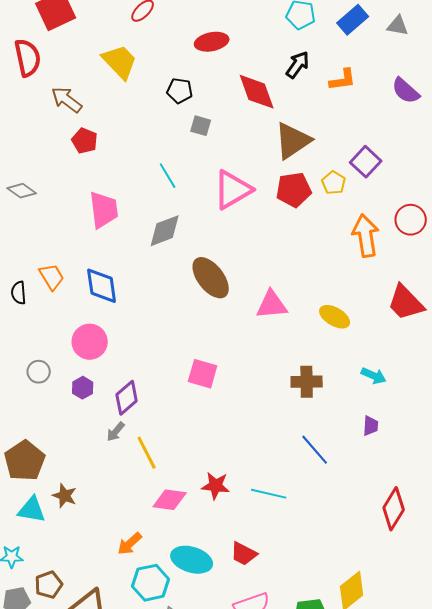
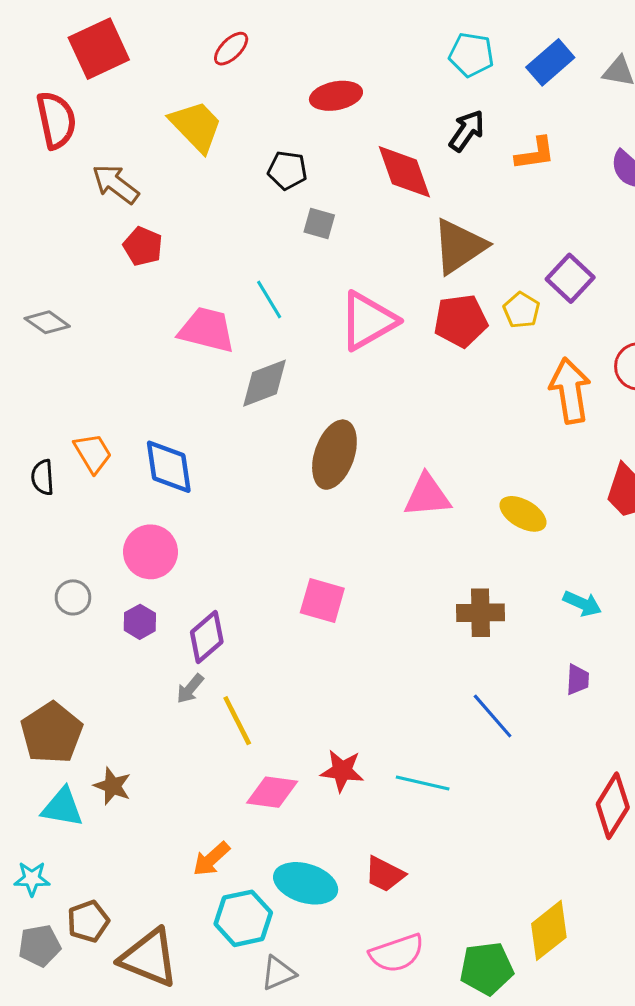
pink trapezoid: (104, 210) -> (207, 330), moved, turned -69
brown ellipse: (211, 278) -> (334, 455), turned 57

